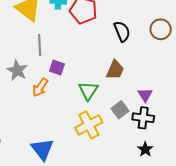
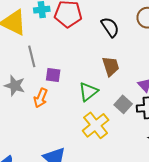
brown trapezoid: (115, 70) -> (111, 66), turned -30
green triangle: (88, 91) -> (88, 92), turned 30

